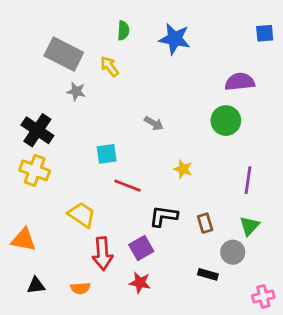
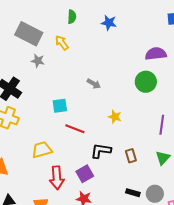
blue star: (175, 39) -> (109, 23), size x0.7
yellow trapezoid: (82, 215) -> (42, 150), turned -50
gray circle: (233, 252) -> (155, 194), moved

